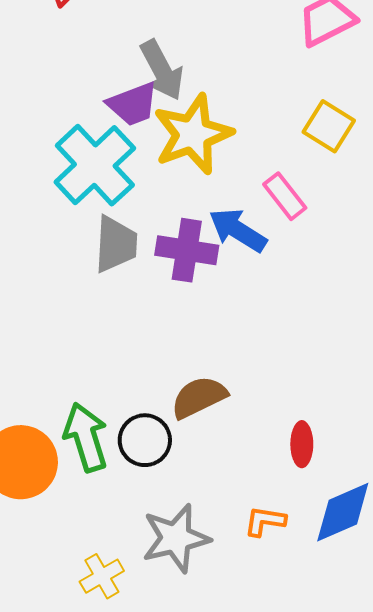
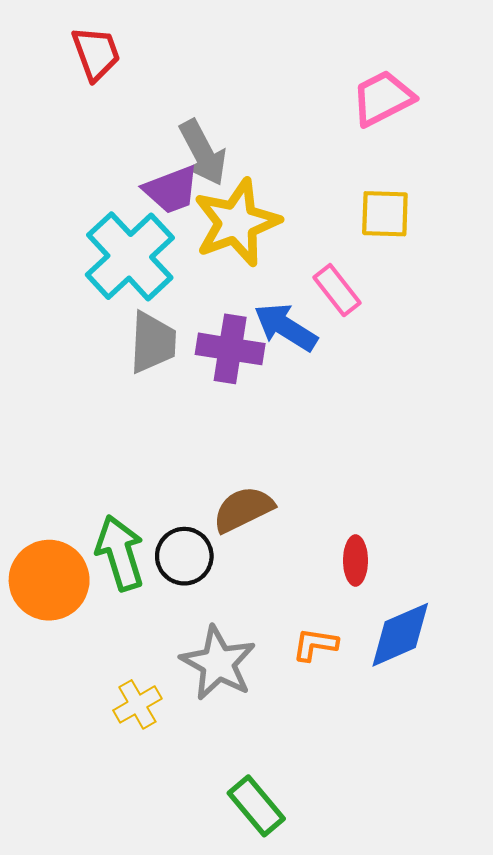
yellow square: (329, 126) -> (385, 214), turned -30
gray star: (176, 538) -> (218, 663), turned -30

